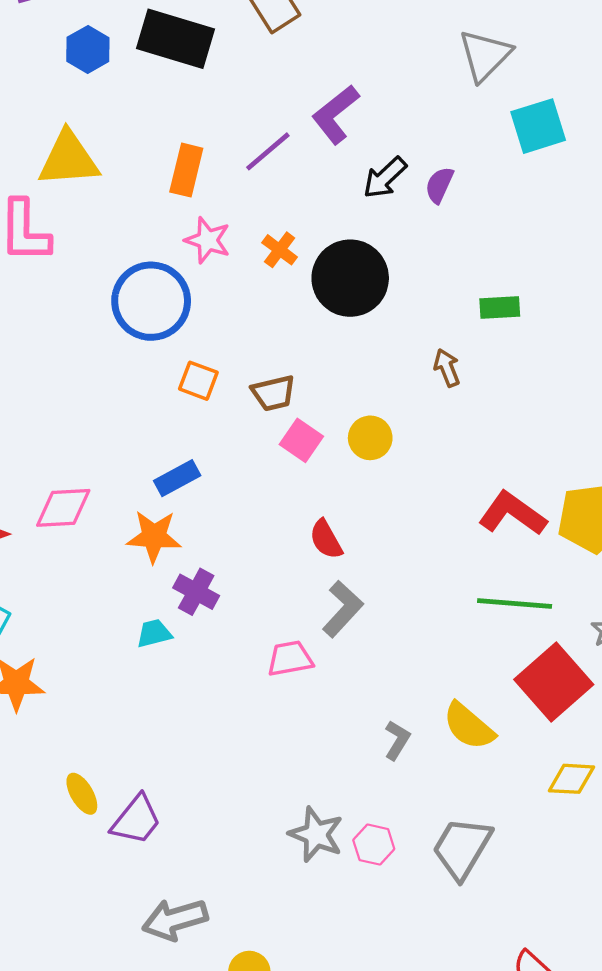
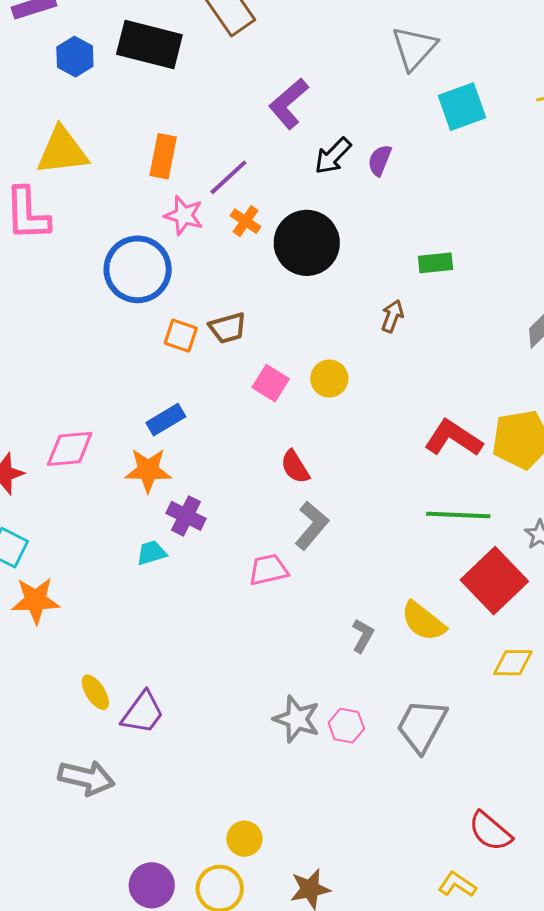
purple line: (268, 151) -> (228, 177), moved
brown arrow: (447, 368) -> (392, 316), turned 44
brown trapezoid: (273, 393) -> (228, 328), moved
gray arrow: (175, 920) -> (86, 778), moved, turned -148

